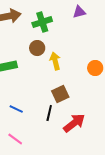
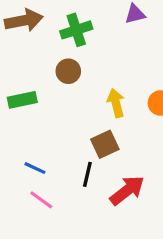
yellow arrow: (55, 61) -> (116, 103), moved
pink line: (15, 139) -> (41, 200), moved

